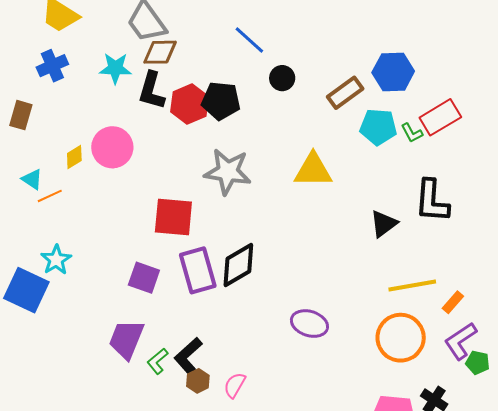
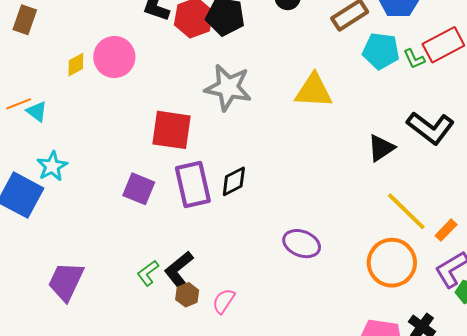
cyan triangle: (32, 179) -> (37, 111), moved
orange line: (50, 196) -> (19, 104), moved
black L-shape: (432, 201) -> (430, 128), turned -60
black diamond: (238, 265) -> (234, 181), size x0.7
yellow line: (412, 286) -> (406, 211), turned 51
purple trapezoid: (126, 339) -> (66, 281), moved

